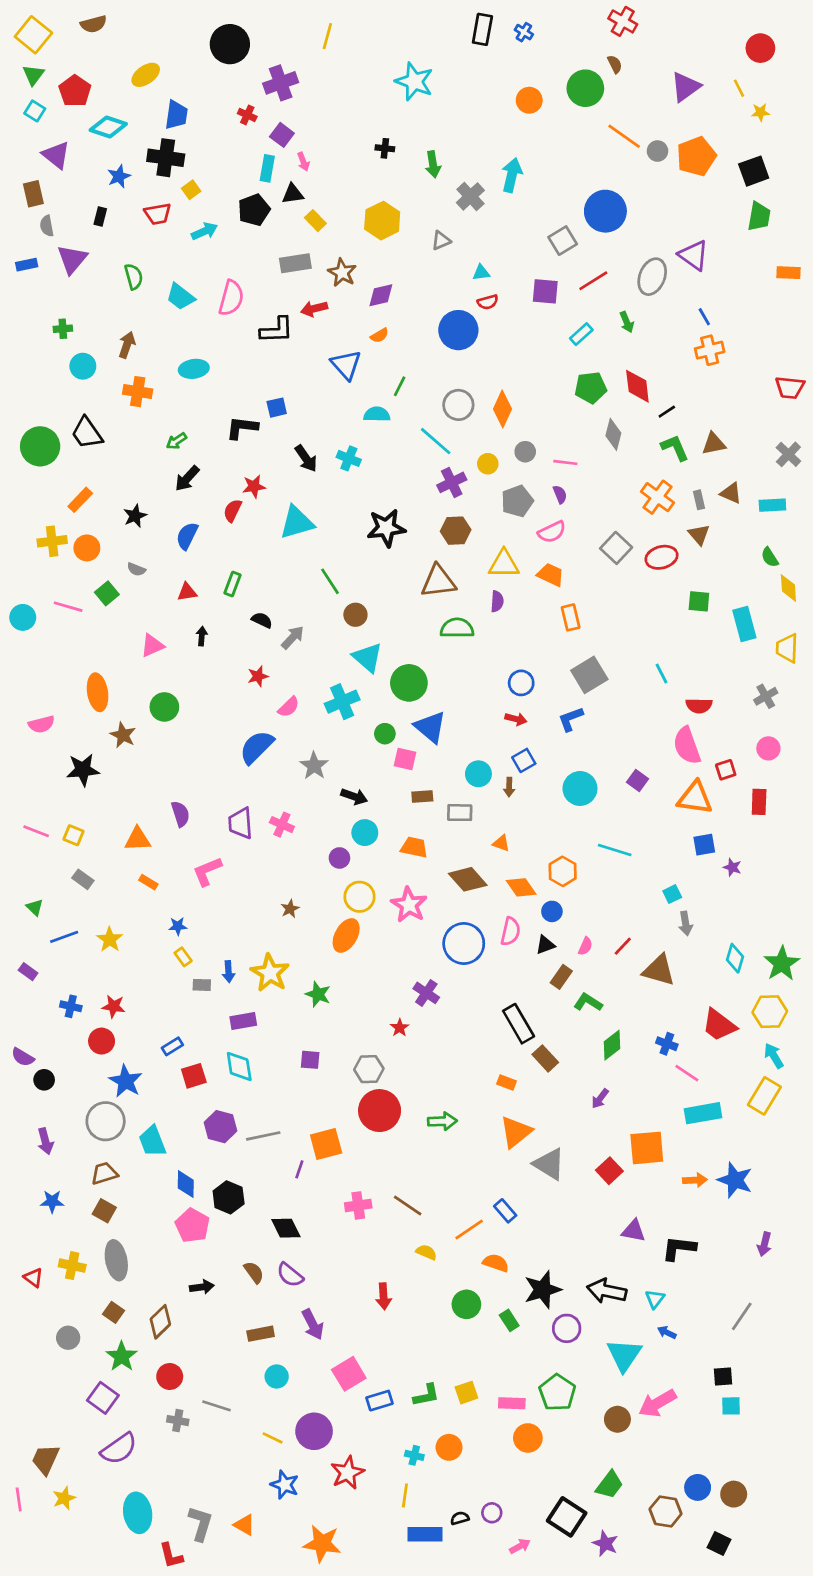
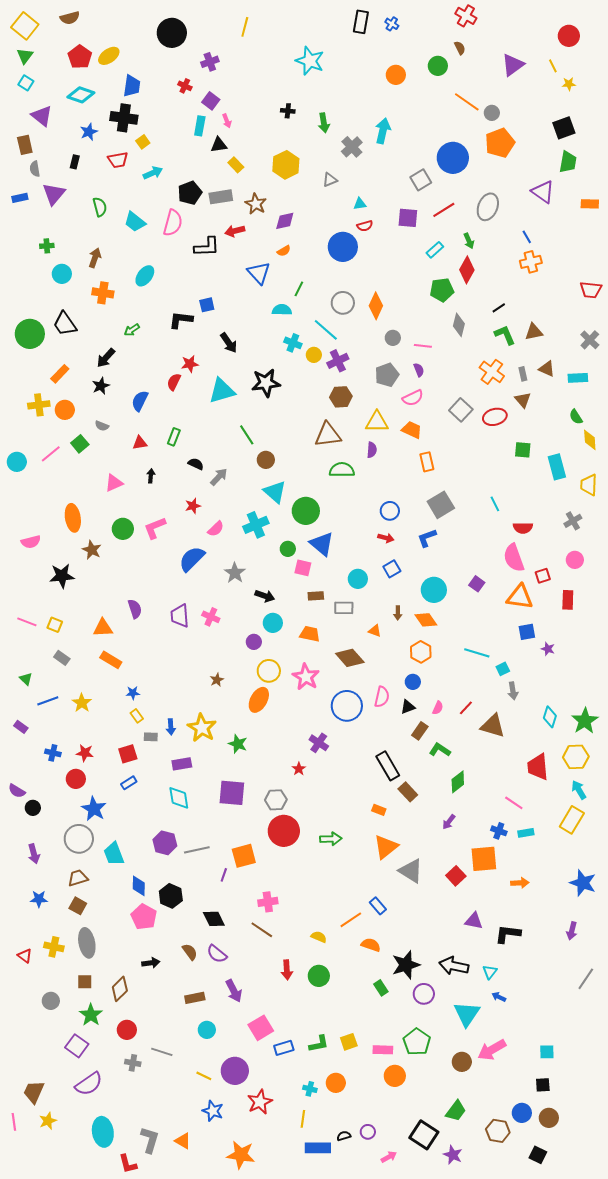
purple cross: (281, 83) -> (210, 62), size x0.7
green circle: (585, 88) -> (438, 66), size x0.7
red pentagon: (75, 91) -> (80, 57), moved
orange pentagon: (696, 156) -> (500, 143), moved
black pentagon: (254, 210) -> (190, 193), moved
purple triangle: (694, 255) -> (543, 192), moved
cyan ellipse: (194, 369) -> (145, 276), turned -45
red diamond: (637, 386) -> (467, 270), moved, turned 36
cyan cross: (349, 458) -> (293, 343), moved
yellow circle: (488, 464) -> (314, 355), moved
black arrow: (187, 478) -> (106, 358), moved
black star: (386, 528) -> (266, 383), moved
pink line: (68, 607) -> (51, 454), turned -55
brown arrow: (509, 787) -> (398, 613), moved
cyan line: (615, 850) -> (477, 653), moved
pink L-shape: (207, 871) -> (155, 528), moved
orange rectangle: (148, 882) -> (111, 660), size x1.5
orange diamond: (521, 887) -> (426, 620), moved
red trapezoid: (719, 1025) -> (538, 767), turned 48
blue cross: (667, 1044) -> (499, 831), moved
purple square: (310, 1060) -> (232, 793), size x1.8
red square: (194, 1076) -> (128, 754), moved
cyan rectangle: (703, 1113) -> (526, 833), size x0.6
blue star: (735, 1180) -> (583, 883), moved
brown line: (408, 1205) -> (262, 930), moved
green circle: (466, 1304) -> (319, 976), moved
brown square: (114, 1312) -> (85, 982), turned -35
gray line: (742, 1316) -> (586, 979), moved
black square: (723, 1376) -> (543, 1085), moved

